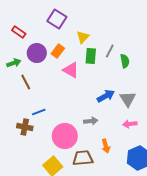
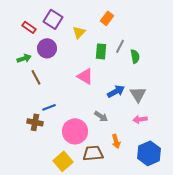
purple square: (57, 19) -> (53, 19), moved
yellow triangle: (83, 37) -> (79, 32), moved
orange rectangle: (58, 51) -> (107, 18), moved
pink triangle: (71, 70) -> (85, 76), moved
gray arrow: (91, 121) -> (101, 116), turned 40

